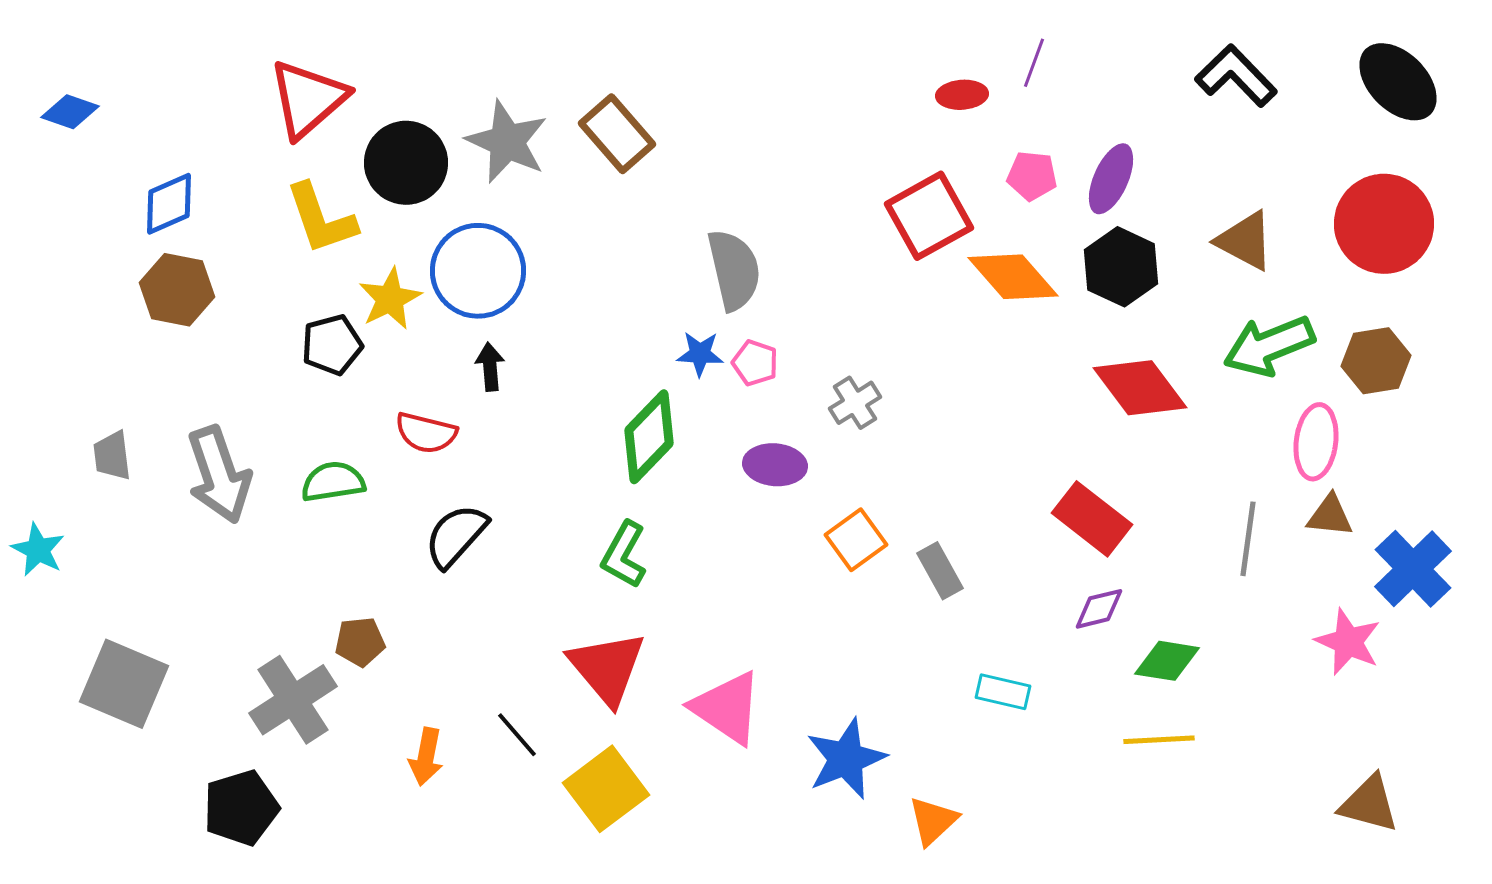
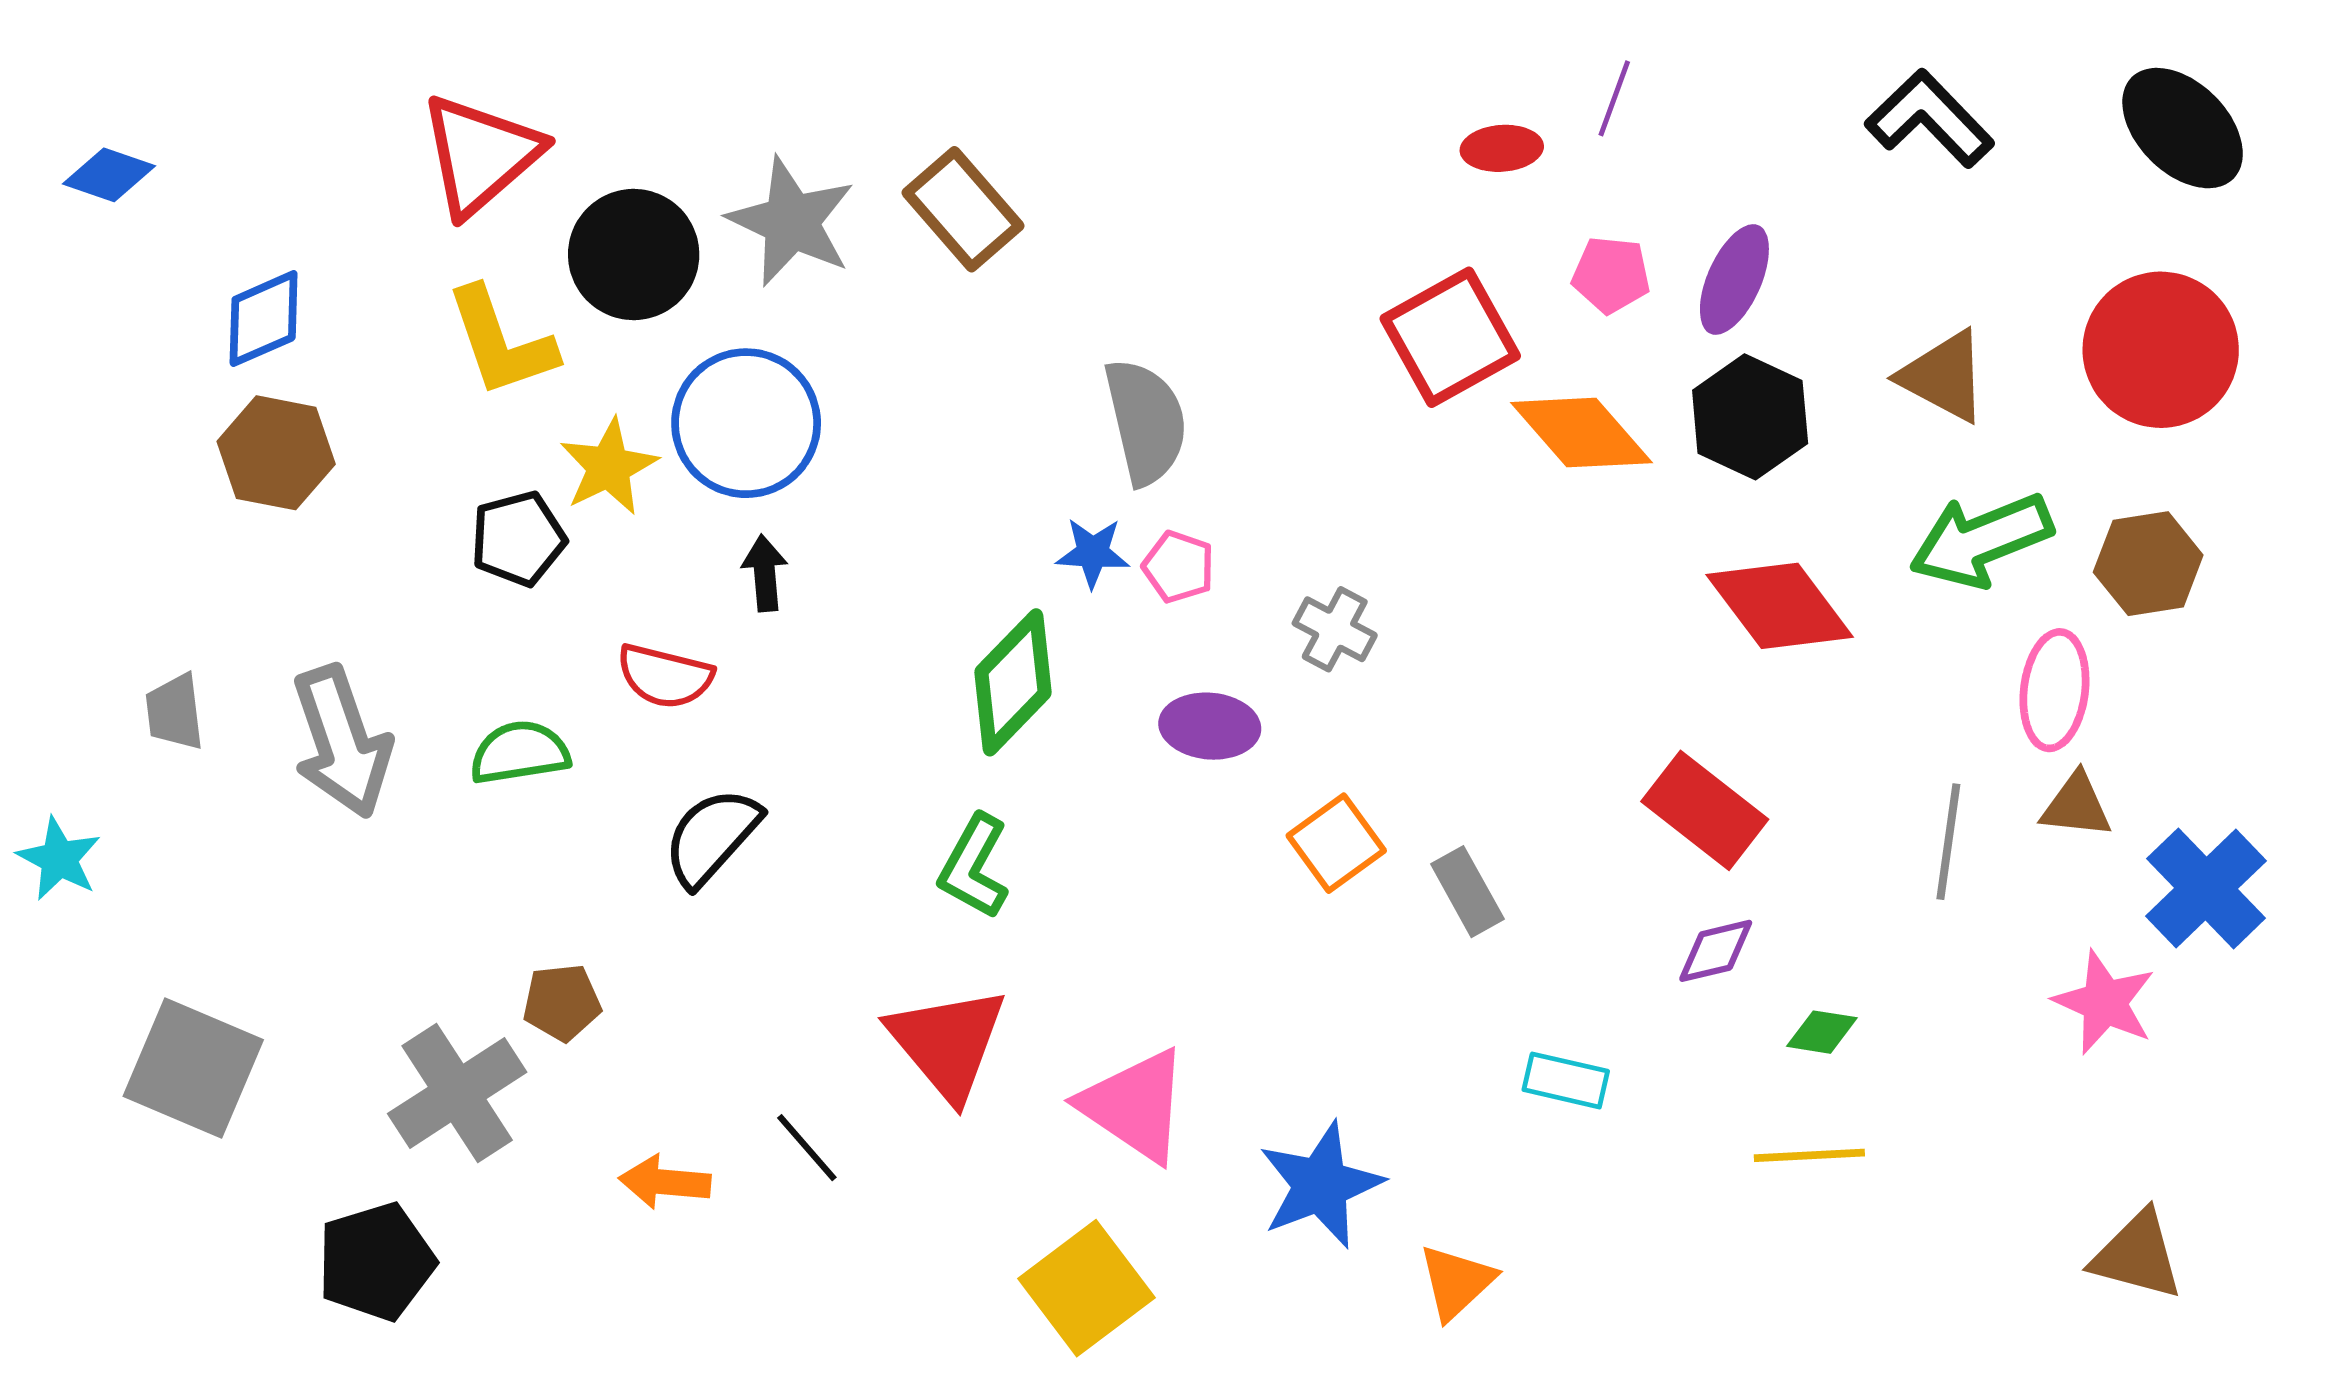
gray cross: (855, 403) -> (1335, 629), turned -30
green diamond: (1167, 661) -> (1822, 1032), size x0.7
orange arrow: (426, 757) -> (665, 1182), turned 84
yellow square: (606, 789) -> (1086, 1288), moved

